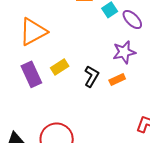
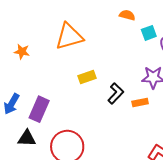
purple rectangle: (31, 74) -> (39, 109), moved, turned 35

